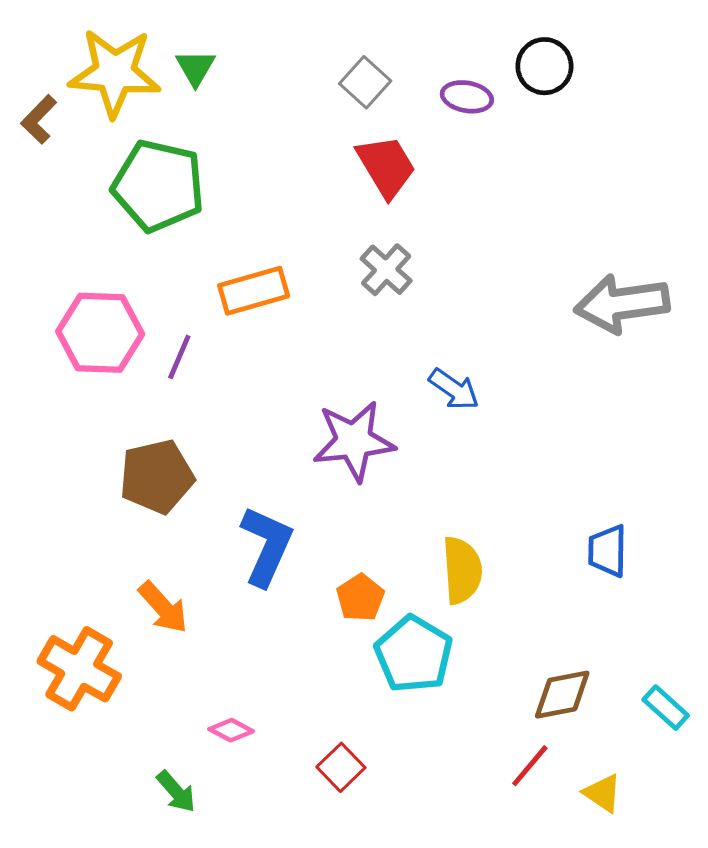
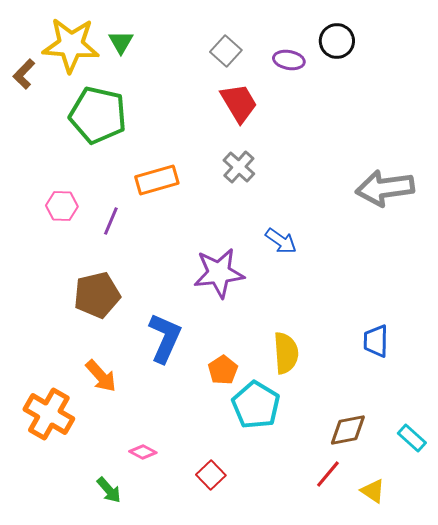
pink hexagon: (100, 333) -> (62, 206), size x0.6

